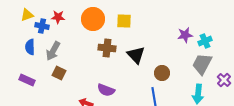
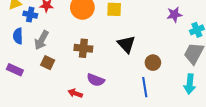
purple star: (185, 35) -> (174, 15), moved
brown cross: (107, 48) -> (83, 48), moved

